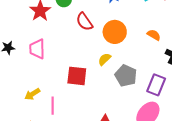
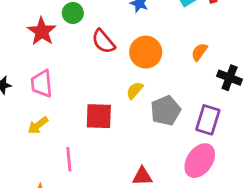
orange semicircle: (154, 35) -> (199, 52), turned -80
gray pentagon: (126, 76) -> (166, 111), turned 30
yellow arrow: (32, 94) -> (38, 125), moved

